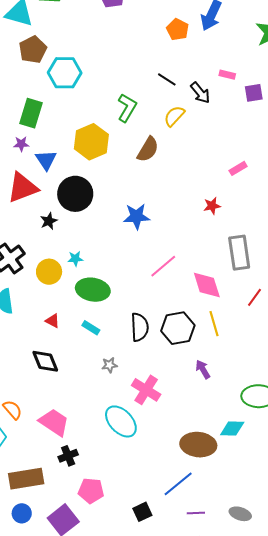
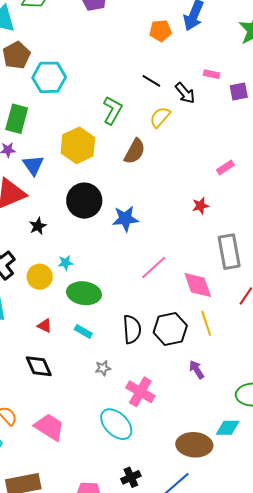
orange pentagon: (178, 30) -> (161, 31), turned -30
black circle: (75, 194) -> (84, 201), moved
black cross: (68, 456) -> (131, 477), moved

